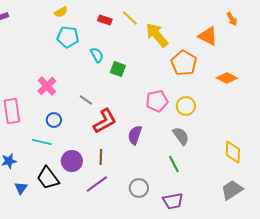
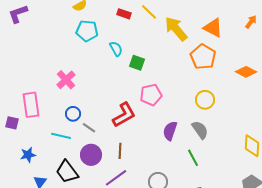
orange arrow: (232, 19) -> (251, 22), moved, turned -112
orange triangle: (208, 36) -> (213, 28), moved
gray line: (86, 100) -> (89, 128), moved
pink pentagon: (157, 101) -> (151, 95), moved
purple semicircle: (135, 135) -> (170, 131), moved

